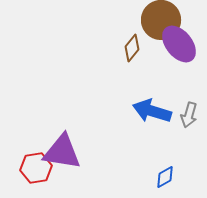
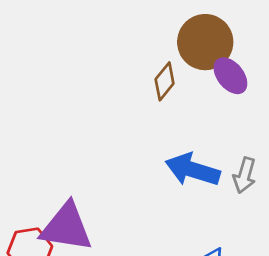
purple ellipse: (179, 44) -> (230, 76), size x0.7

